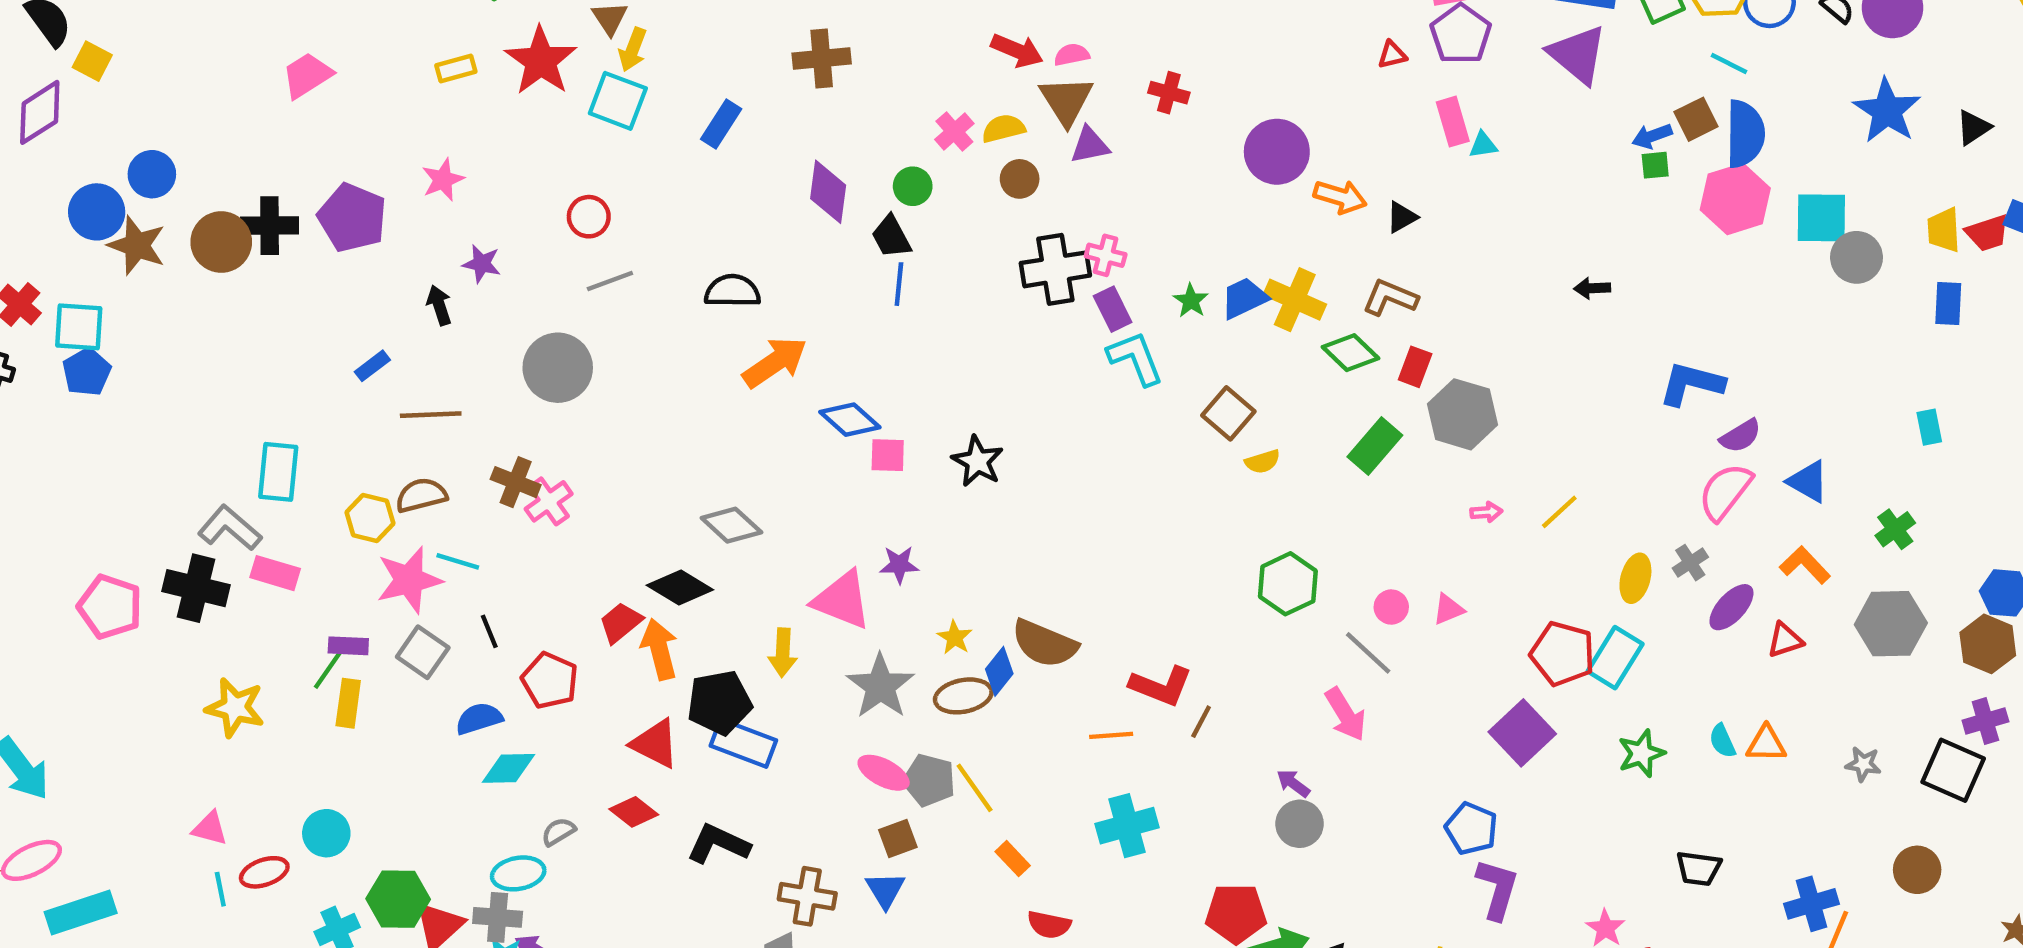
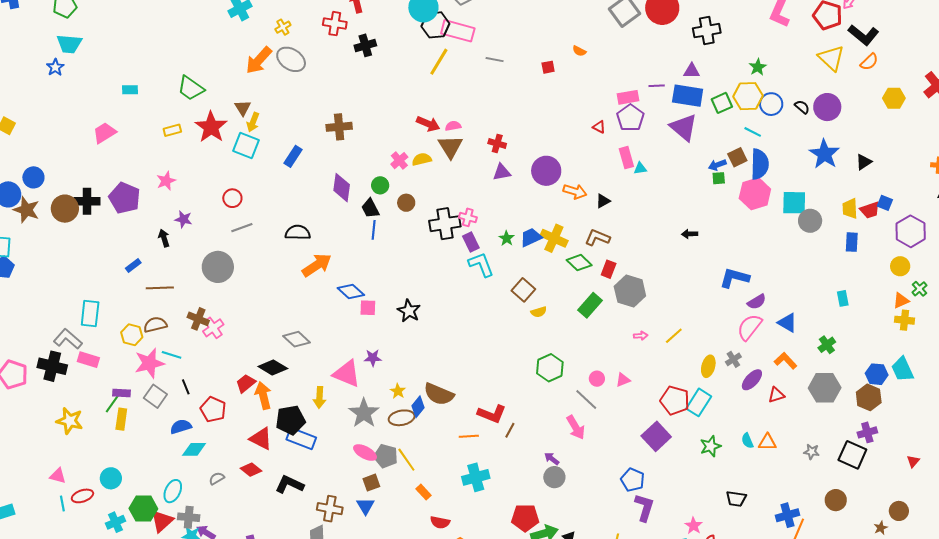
red triangle: (1392, 55) -> (599, 127), turned 40
purple triangle: (1090, 145) -> (502, 172), moved
brown circle: (1020, 179) -> (406, 203), moved
cyan ellipse: (518, 873) -> (173, 491), moved, turned -55

